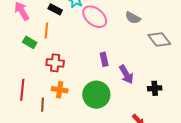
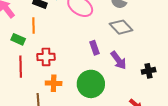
gray diamond: (159, 39) -> (121, 27), moved
red line: (22, 90) -> (21, 67), moved

